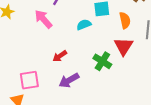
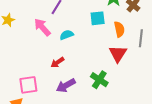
cyan semicircle: (84, 25) -> (67, 35), moved
green cross: (102, 61) -> (99, 80), moved

